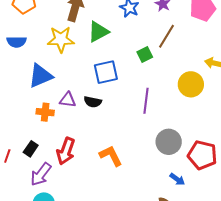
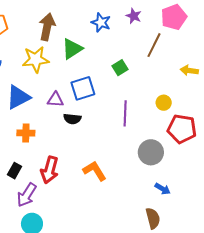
brown line: (166, 36) -> (154, 45), moved
yellow circle: (191, 84) -> (164, 103), moved, size x0.6
purple triangle: (68, 100) -> (55, 100), moved
red pentagon: (202, 155) -> (182, 129), moved

